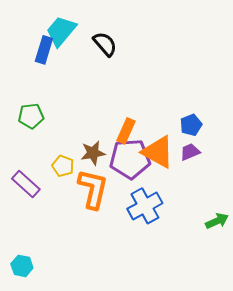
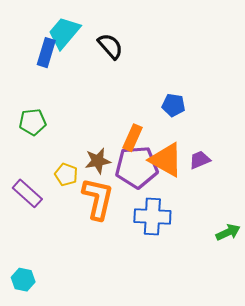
blue pentagon: (191, 125) -> (173, 105), moved, turned 30
blue cross: (145, 206) -> (152, 217), turned 32

